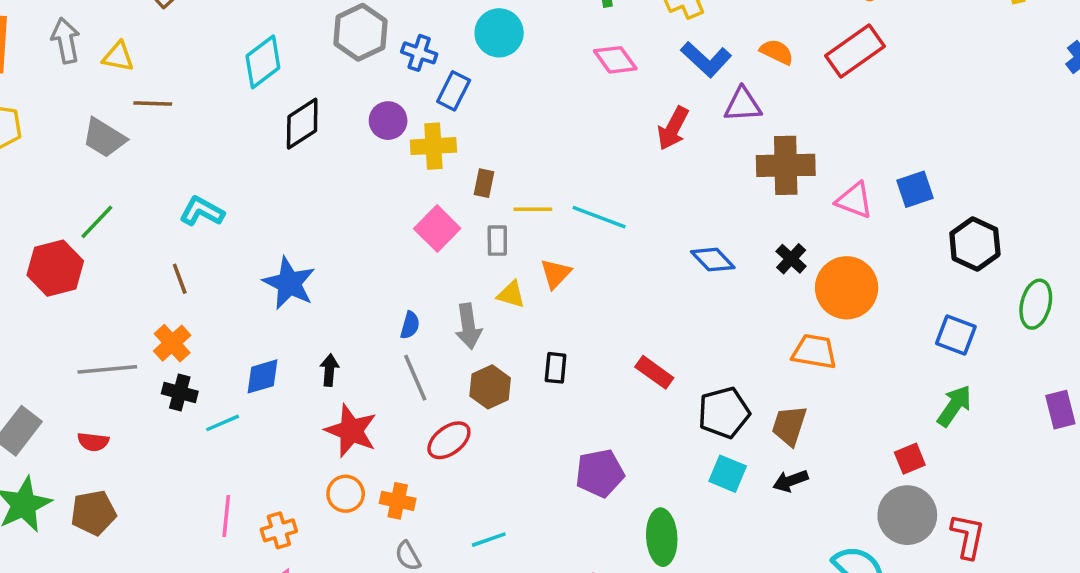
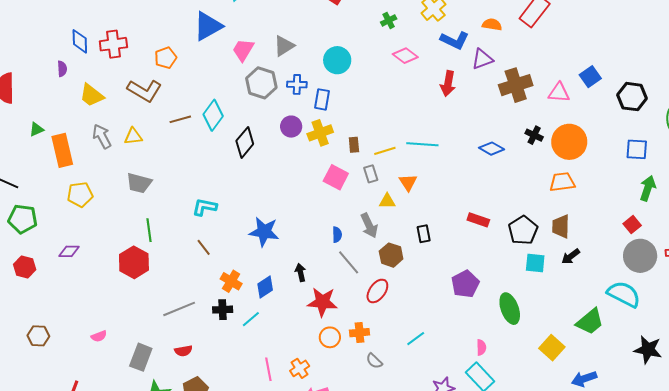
brown line: (153, 103) -> (180, 119), moved
green line: (97, 222) -> (149, 230), turned -35
orange cross: (172, 343) -> (231, 281), moved

